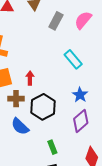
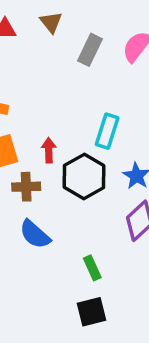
cyan rectangle: (73, 59) -> (107, 131), moved, turned 60
black hexagon: (43, 107) -> (84, 176), moved

